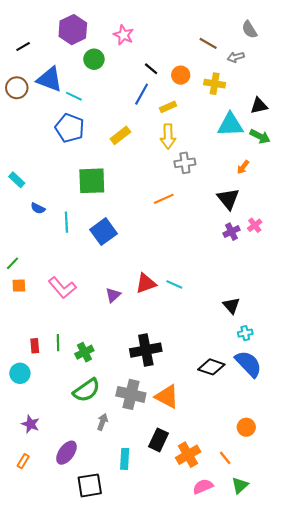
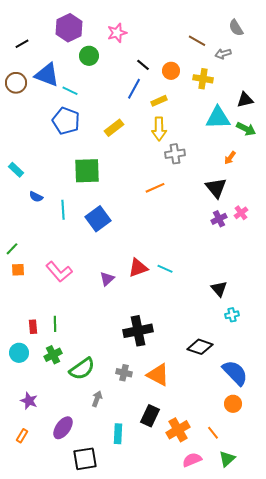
pink star: (124, 35) -> (117, 33), turned 30
green cross: (84, 352) -> (53, 355), moved
blue semicircle: (248, 364) -> (235, 373), moved
gray cross: (131, 394) -> (124, 373), size x0.6

